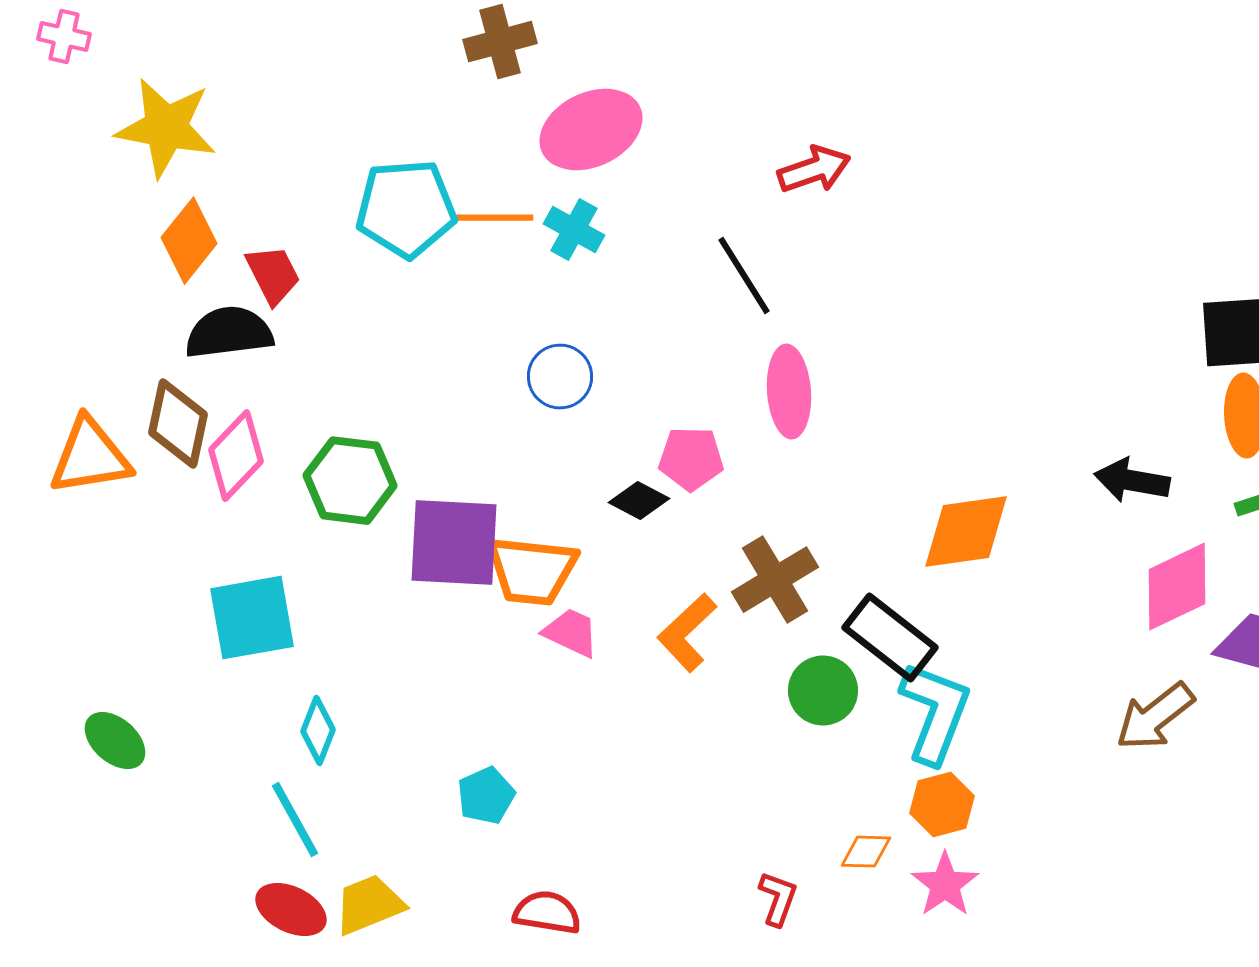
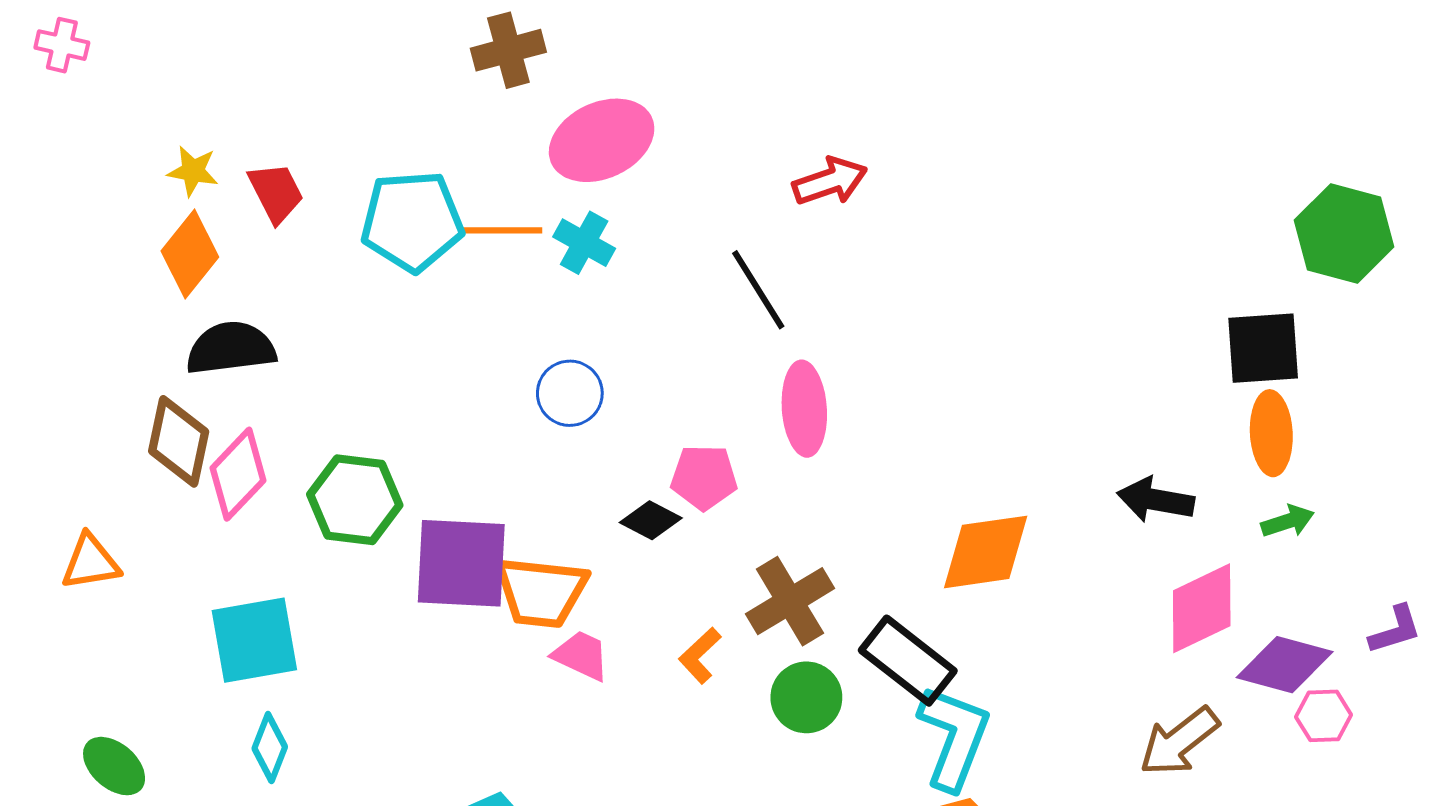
yellow star: (166, 128) -> (193, 171), moved, size x0.5
red trapezoid: (273, 275) -> (276, 193), moved
orange triangle: (90, 457) -> (91, 562), moved, size x0.7
orange L-shape: (687, 633) -> (700, 655), size x0.7
green circle: (823, 691) -> (806, 697), moved
cyan diamond: (318, 731) -> (270, 748), moved

